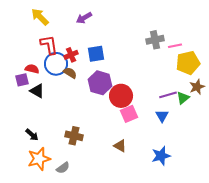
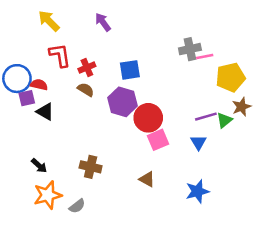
purple arrow: (84, 18) -> (103, 22), turned 84
pink line: (175, 46) -> (205, 56), moved
blue square: (96, 54) -> (130, 70), moved
blue circle: (56, 64) -> (17, 79), moved

